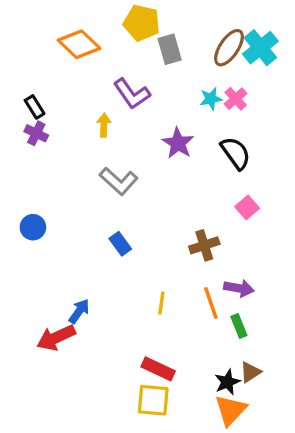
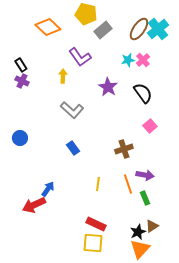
gray rectangle: (170, 49) -> (103, 30), turned 66

